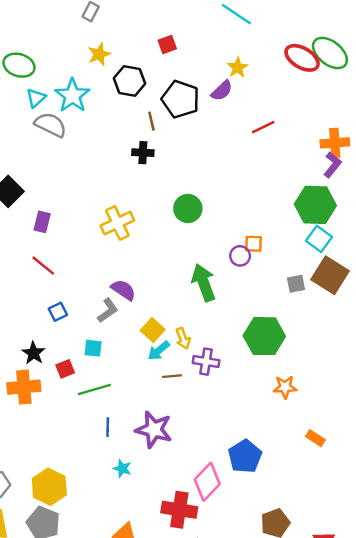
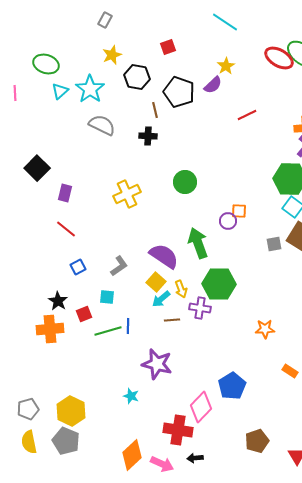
gray semicircle: (51, 125) -> (102, 125), moved
purple semicircle: (123, 290) -> (164, 256), moved, size x1.4
green hexagon: (264, 336) -> (219, 284), moved
blue line: (108, 427) -> (128, 326), moved

